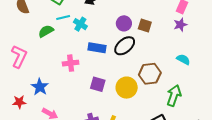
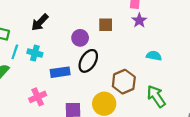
cyan line: (63, 17) -> (15, 52), turned -40
brown square: (145, 26) -> (106, 25), moved
green arrow: (174, 96) -> (156, 96), turned -35

